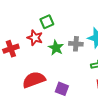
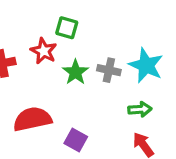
green square: (47, 22) -> (67, 28), turned 32

